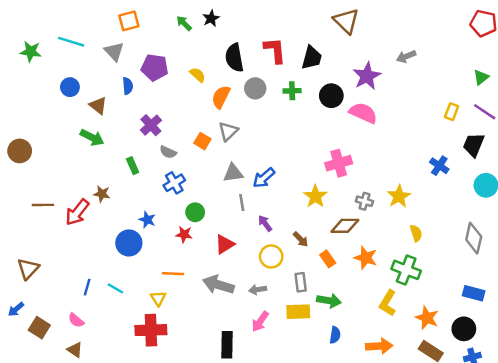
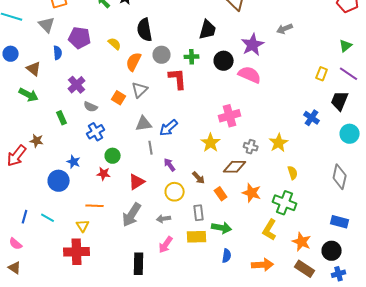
red L-shape: (275, 50) -> (178, 79), moved
gray arrow: (218, 285) -> (132, 215), turned -75

